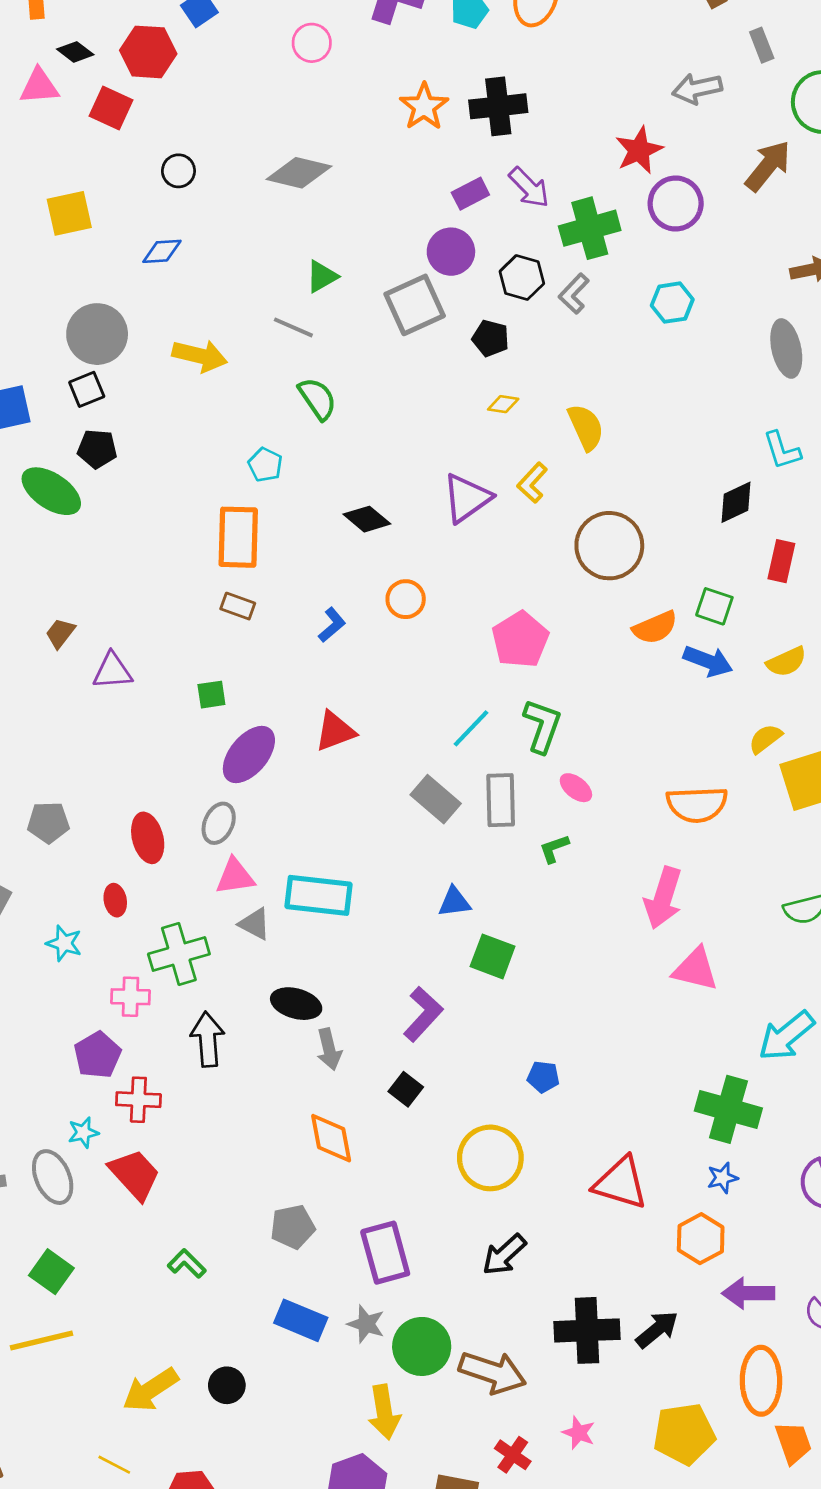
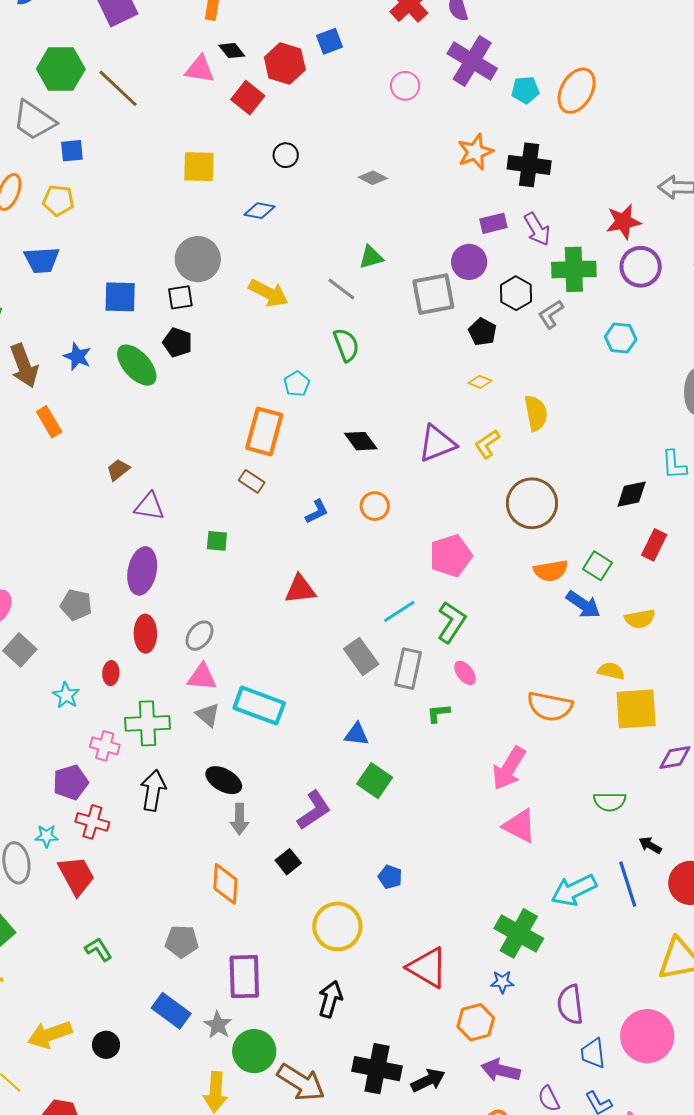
gray diamond: (299, 173) -> (373, 178), size x0.6
yellow semicircle: (765, 739) -> (611, 671), turned 36
purple ellipse: (249, 755) -> (142, 571), moved, turned -42
black arrow: (504, 1255) -> (330, 999), turned 135

